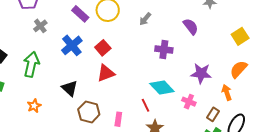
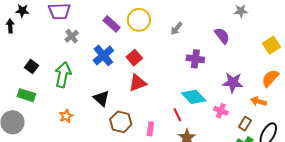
orange arrow: (227, 92) -> (259, 101), turned -56

